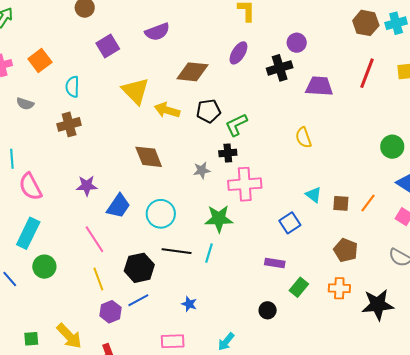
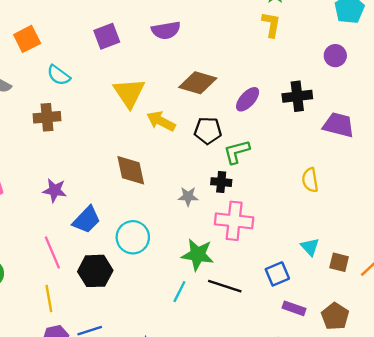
purple circle: (297, 43) -> (335, 56), moved
purple ellipse: (238, 53) -> (248, 99), moved
cyan semicircle: (72, 87) -> (59, 75), turned -65
black line: (177, 251) -> (225, 286), moved
purple rectangle: (275, 263) -> (294, 308), moved
black hexagon: (139, 268) -> (95, 271), moved

